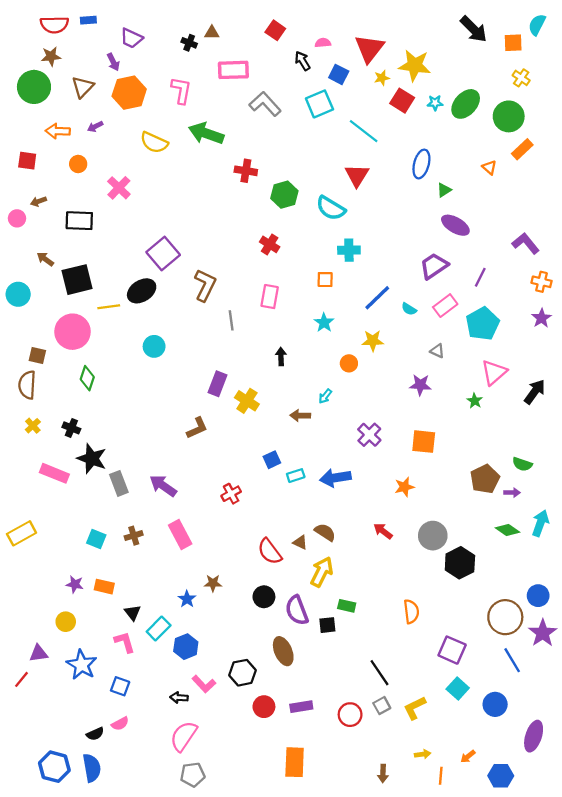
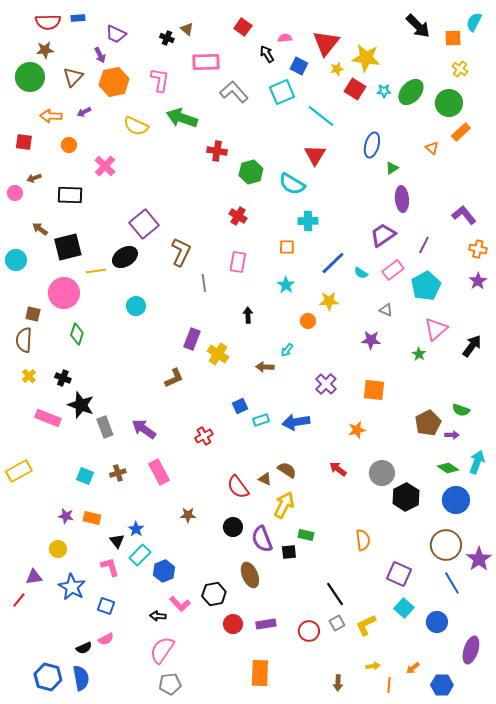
brown triangle: (212, 33) -> (187, 29), turned 40
purple ellipse: (455, 225) -> (402, 199), turned 55
blue circle: (538, 596) -> (456, 500), moved, size x1.4
blue star: (187, 599) -> (136, 529), moved

